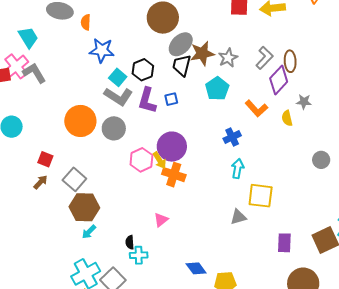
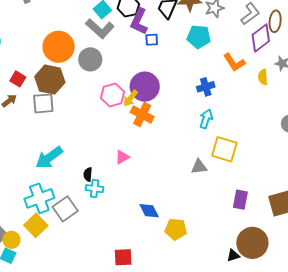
cyan pentagon: (217, 89) -> (199, 37), turned 30
purple L-shape: (147, 100) -> (139, 21), moved
yellow arrow: (160, 160) -> (130, 98), turned 60
gray square: (74, 179) -> (43, 103), turned 35
brown hexagon: (84, 207) -> (50, 80), moved
cyan arrow: (89, 232) -> (49, 158), size x1.8

